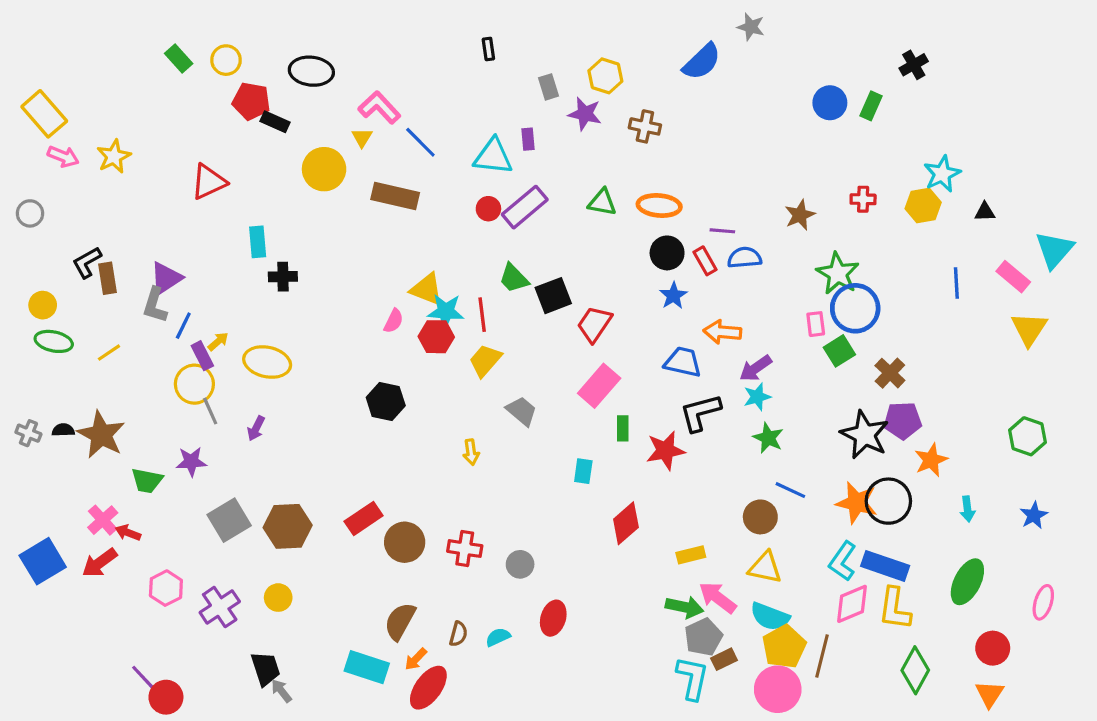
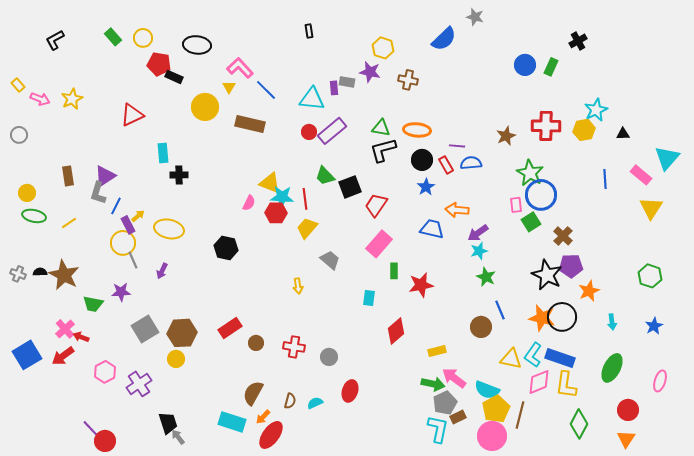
gray rectangle: (548, 87) -> (347, 82), moved, turned -63
yellow rectangle: (44, 114) -> (18, 85), moved, size x0.5
red cross: (863, 199) -> (546, 126), size x1.8
black L-shape: (87, 262) -> (55, 40), moved
black hexagon: (386, 402) -> (226, 248), moved
black L-shape: (700, 413) -> (383, 150), moved
blue line: (790, 490) -> (500, 310), turned 42
brown circle: (405, 542) -> (256, 343), size x0.6
yellow triangle: (765, 568) -> (511, 359), moved
yellow circle: (278, 598) -> (176, 359), moved

